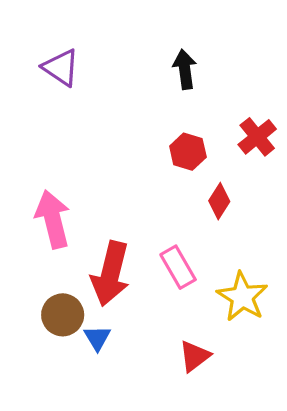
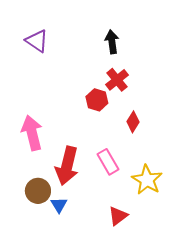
red cross: (257, 137) -> (117, 80), moved
red hexagon: (188, 152) -> (97, 100), moved

